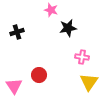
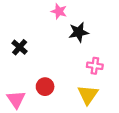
black cross: (17, 32) -> (20, 47), moved, turned -32
yellow triangle: (89, 82) -> (88, 95), moved

